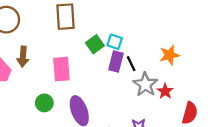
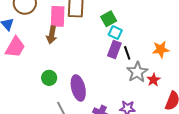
green square: (95, 44) -> (109, 19), moved
brown arrow: (23, 57) -> (52, 35), moved
pink rectangle: (61, 69) -> (58, 16), moved

